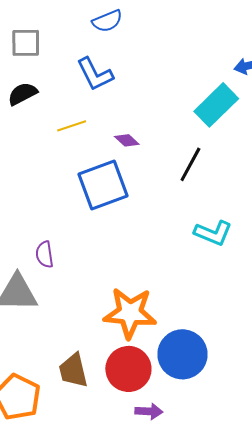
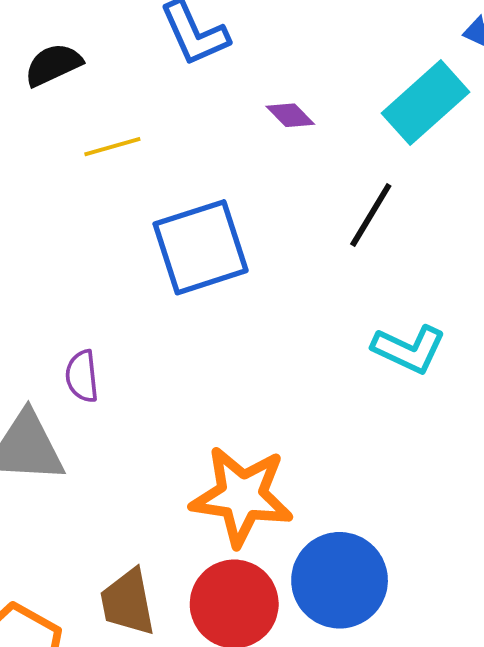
yellow line: (72, 126) -> (112, 147), moved
purple diamond: (127, 140) -> (290, 115), moved

